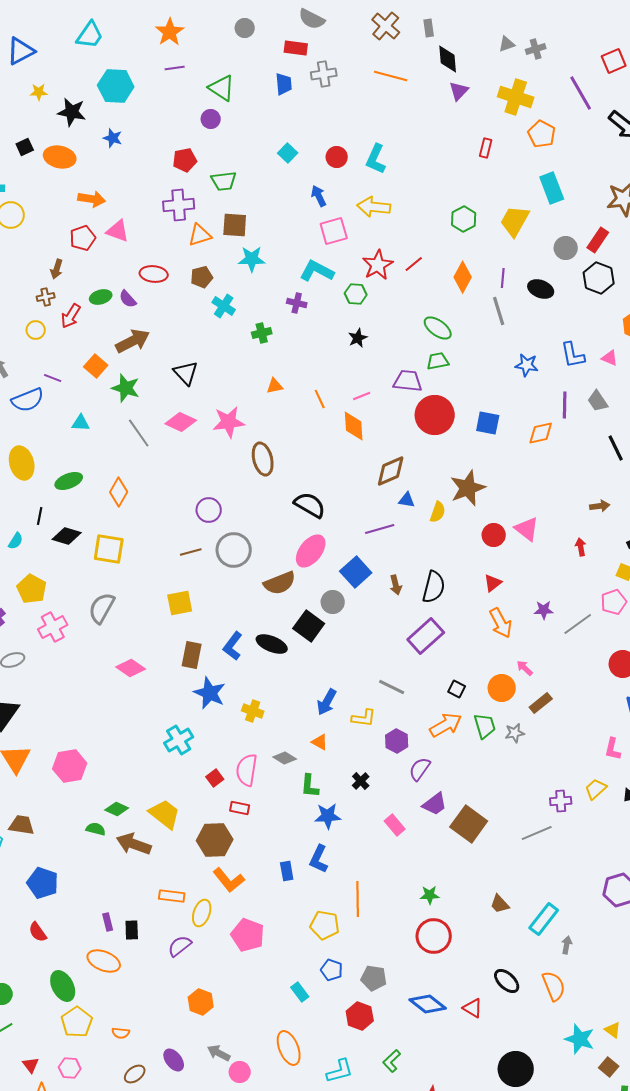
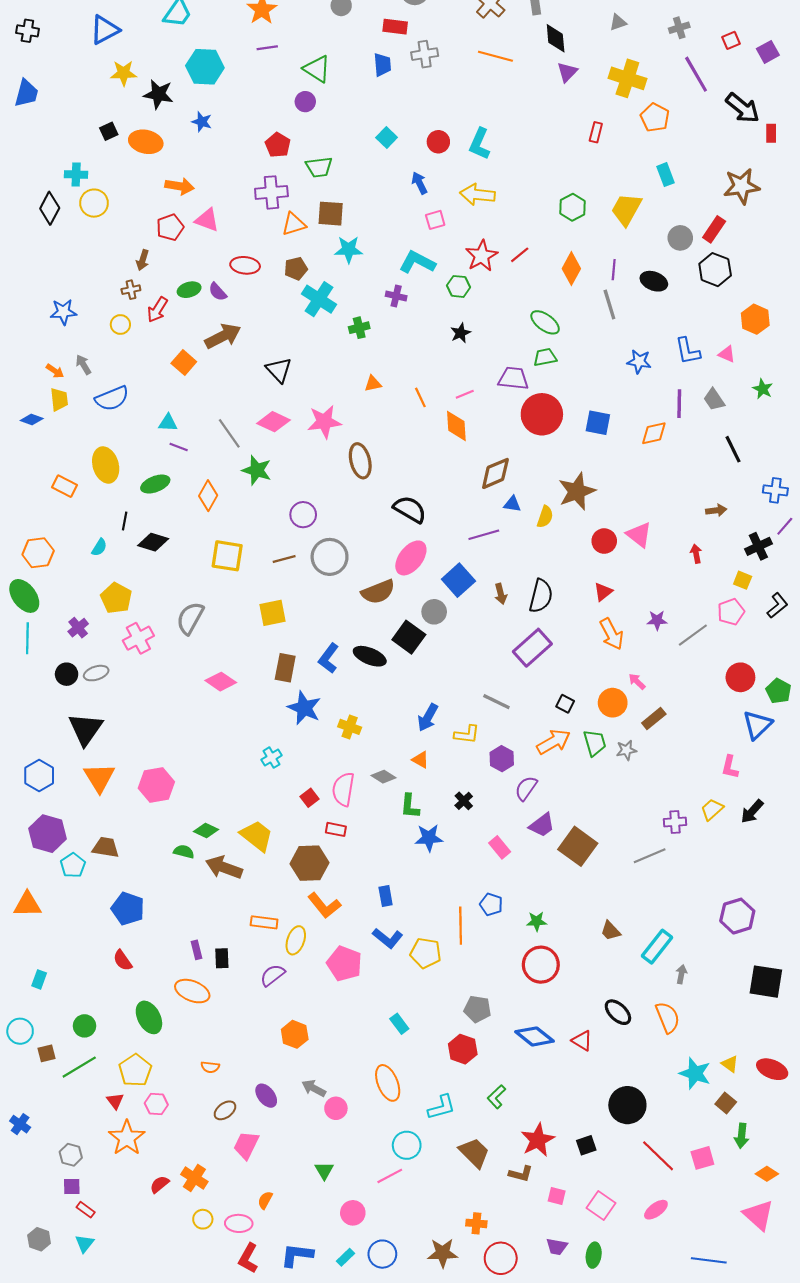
gray cross: (536, 49) -> (679, 28), moved
red square: (614, 61) -> (731, 40), size x0.7
yellow star: (39, 92) -> (124, 73), size x1.4
red pentagon: (185, 160) -> (278, 145), turned -30
cyan rectangle: (552, 188) -> (665, 175), size x0.7
pink square: (334, 231) -> (435, 220), size x0.7
cyan cross: (224, 306) -> (319, 299), size x1.4
purple line: (53, 378) -> (179, 447), moved
green star: (126, 388) -> (257, 470), moved
yellow square: (109, 549) -> (227, 556), moved
cyan cross: (179, 740) -> (271, 758), size x0.7
blue L-shape: (319, 859) -> (388, 938), moved, turned -76
blue pentagon: (332, 970) -> (491, 904), moved
yellow pentagon: (77, 1022) -> (135, 1070), moved

